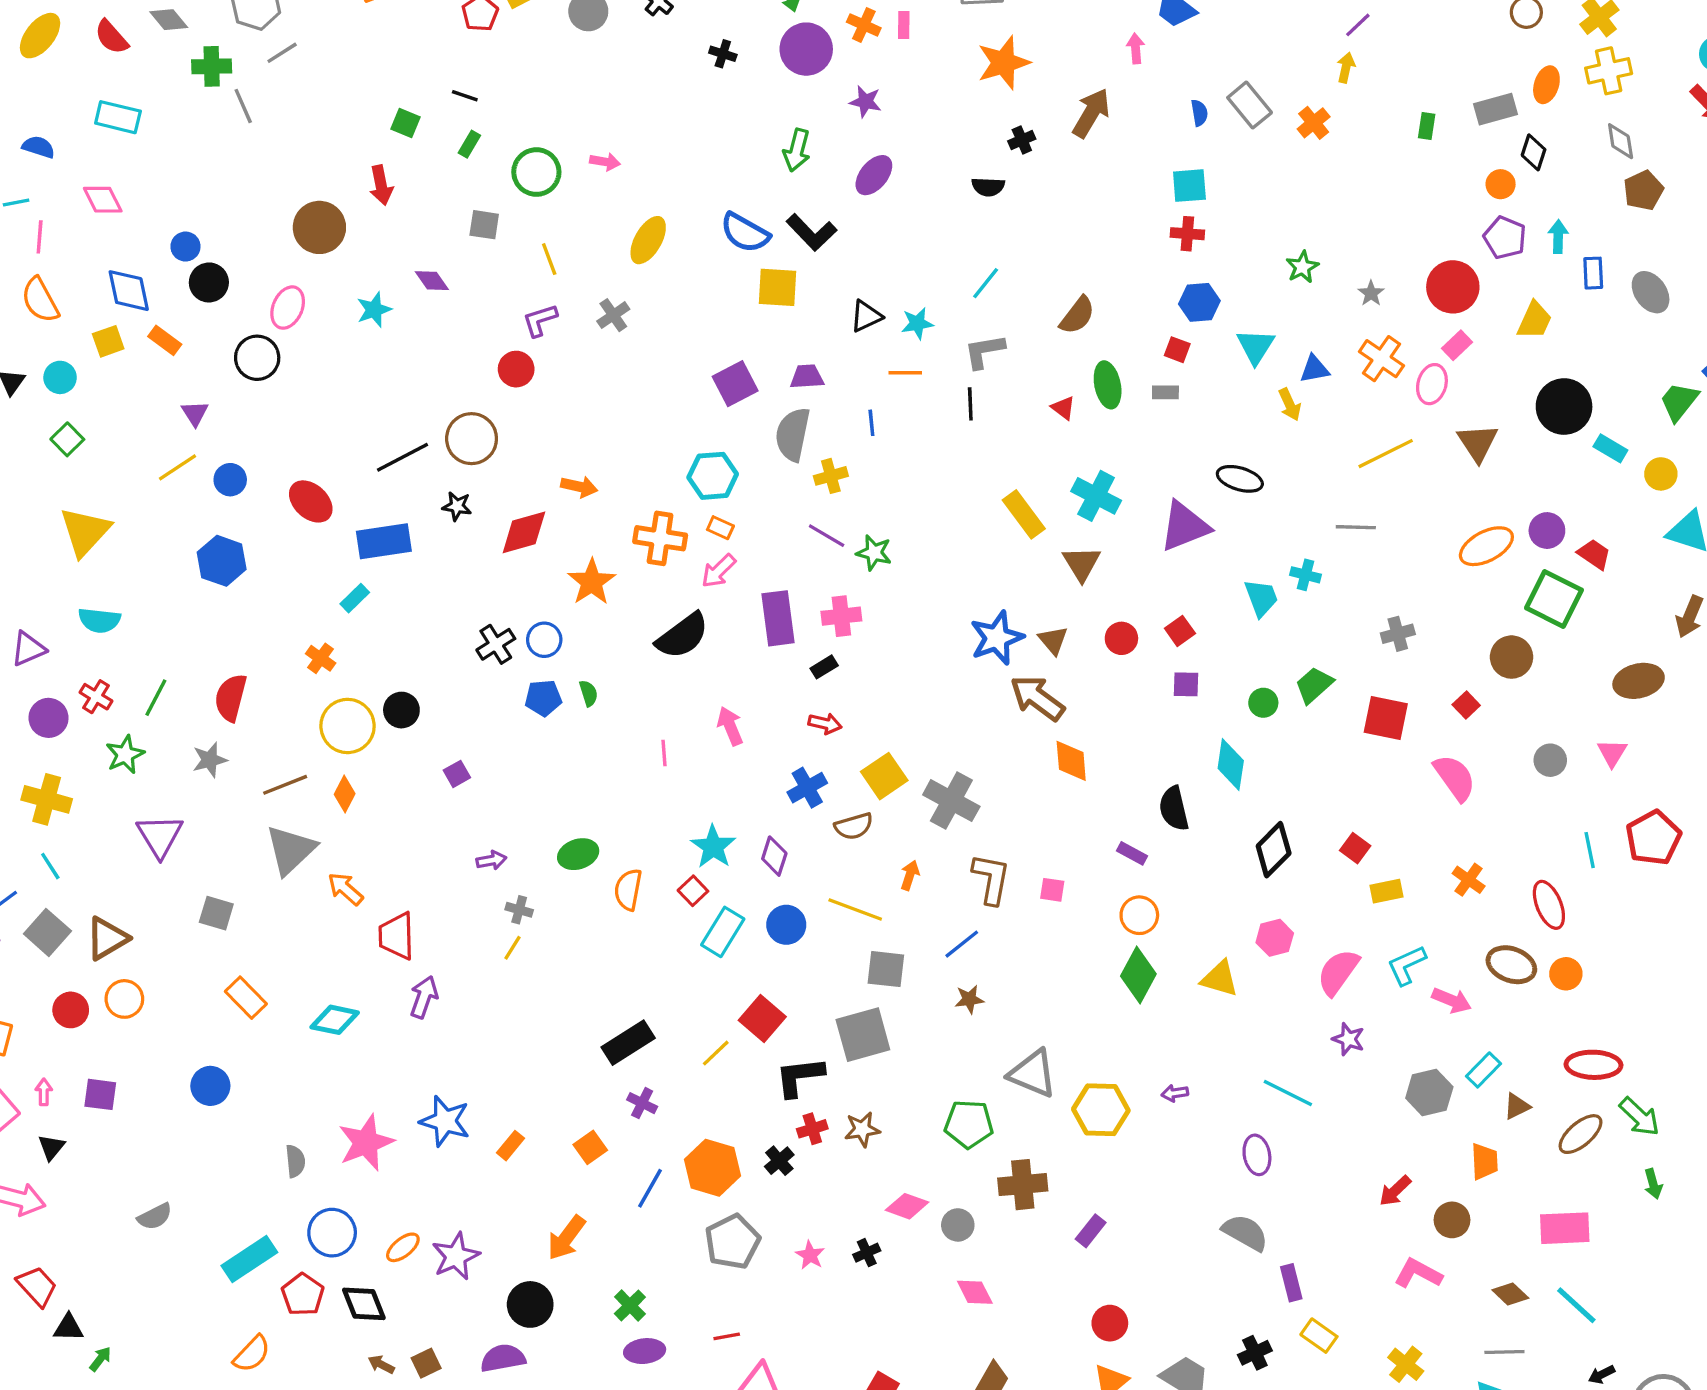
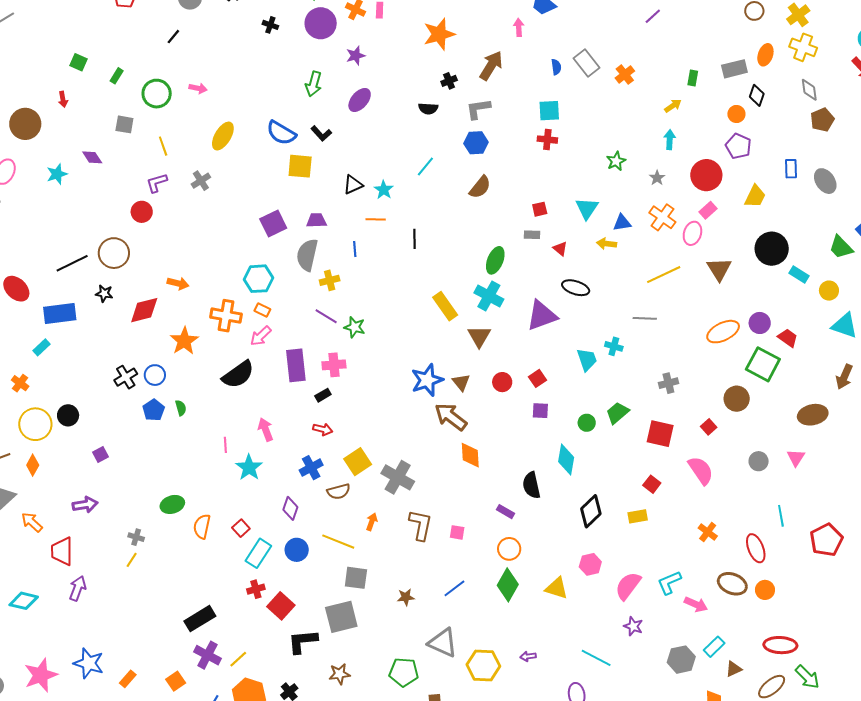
yellow arrow: (1346, 68) -> (673, 106), moved, turned 42
yellow cross: (1609, 71) -> (803, 47), turned 32
black line: (465, 96) -> (173, 37), moved, turned -70
purple star: (865, 102) -> (356, 56), turned -30
red arrow: (381, 185) -> (63, 99), size x0.7
black L-shape: (812, 232) -> (321, 134), size x0.7
cyan arrow: (1558, 237) -> (670, 140), moved
blue hexagon: (1199, 302) -> (476, 143), moved
cyan star: (917, 323) -> (384, 190), turned -30
red square: (1177, 350) -> (540, 209), turned -35
gray L-shape: (984, 351) -> (478, 109), moved
green ellipse: (1108, 385) -> (495, 260), moved, turned 32
green trapezoid: (1679, 402) -> (841, 247), turned -84
yellow arrow: (1290, 405) -> (607, 244), turned 120
red triangle: (1063, 408) -> (560, 249), moved
blue pentagon: (543, 698) -> (154, 410), turned -30
red pentagon: (1653, 838) -> (826, 540), moved
cyan star: (713, 847) -> (249, 467), moved
red square: (1355, 848) -> (652, 484), moved
purple arrow: (491, 860) -> (85, 505), moved, size x1.4
yellow rectangle: (1387, 891) -> (638, 516), moved
blue line: (962, 944) -> (454, 588), moved
yellow line: (716, 1053) -> (238, 659), moved
purple cross: (642, 1103) -> (207, 655), size x1.5
red cross: (812, 1129) -> (256, 589), moved

